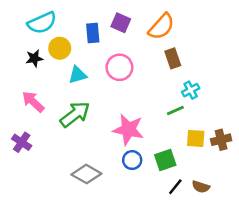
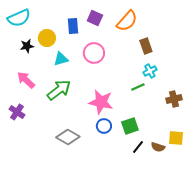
cyan semicircle: (42, 23) -> (19, 18), moved
brown rectangle: (173, 58) -> (146, 46), moved
yellow square: (196, 138) -> (176, 138), moved
brown cross: (221, 140) -> (174, 99), moved

